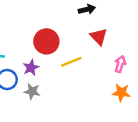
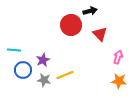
red circle: (46, 41) -> (71, 25), moved
yellow line: (71, 62) -> (65, 75), moved

